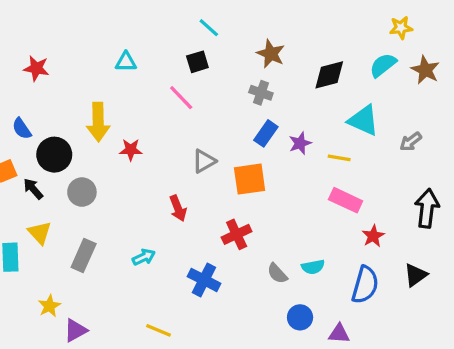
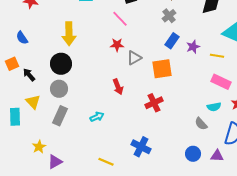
gray cross: (261, 93) -> (169, 16), turned 32
red star: (131, 150) -> (117, 45), moved
black circle: (54, 155) -> (61, 64), moved
gray circle: (82, 192) -> (59, 89), moved
cyan semicircle: (313, 267) -> (214, 107), moved
gray semicircle: (277, 273) -> (201, 124), moved
blue cross: (204, 280) -> (141, 147), moved
purple triangle: (339, 334) -> (217, 156), moved

